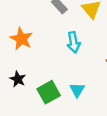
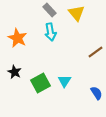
cyan arrow: (74, 42) -> (50, 32), moved

